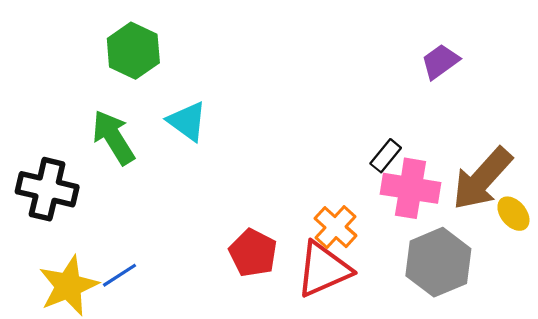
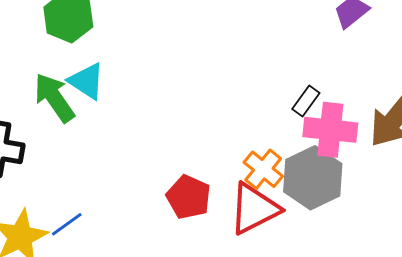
cyan triangle: (187, 121) -> (87, 81), moved
gray hexagon: (438, 262) -> (313, 178), moved

